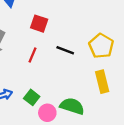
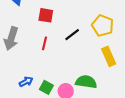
black line: (65, 50) -> (72, 35), turned -49
green square: (32, 97) -> (46, 87), moved

